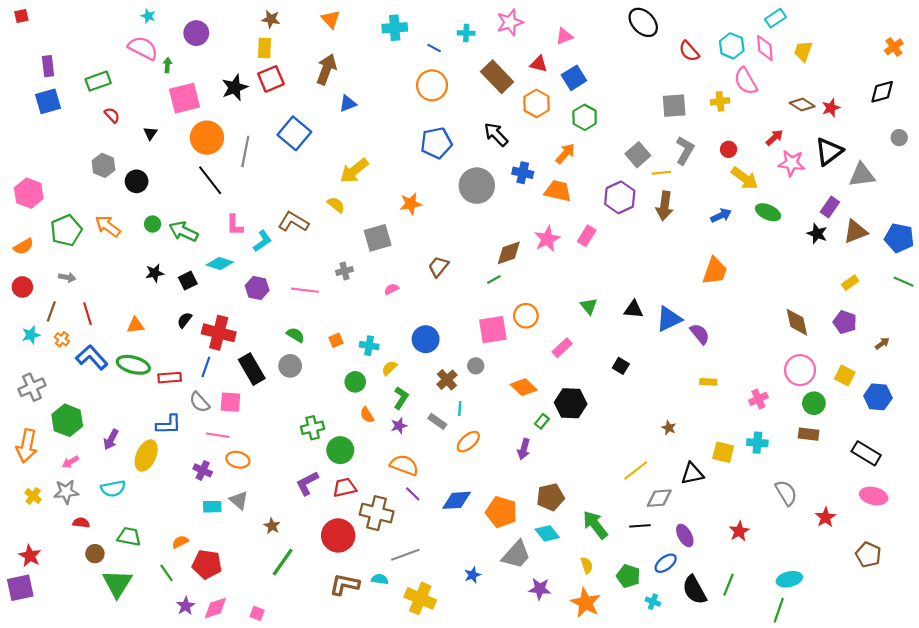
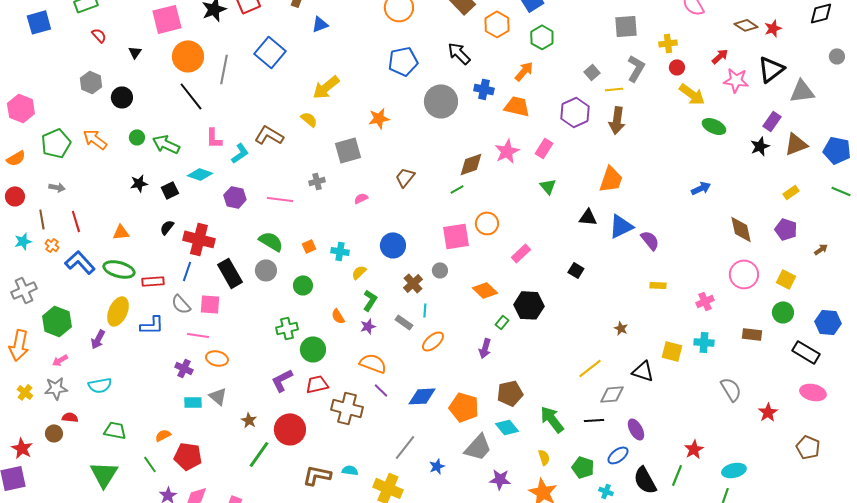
yellow cross: (720, 101) -> (668, 43), moved
gray square: (638, 155) -> (592, 72), size x0.7
blue arrow: (721, 215) -> (701, 188), moved
black star: (817, 234) -> (760, 146), turned 30
orange trapezoid: (715, 271) -> (611, 179), moved
green triangle: (589, 306) -> (548, 186), moved
brown line: (51, 311) -> (42, 219), turned -30
green semicircle: (295, 335) -> (271, 241), size x1.4
green circle: (355, 382) -> (303, 285), moved
blue hexagon: (878, 397) -> (828, 322), moved
green circle: (814, 403) -> (783, 312), moved
yellow ellipse: (146, 455) -> (118, 311), moved
black triangle: (692, 474) -> (643, 371), turned 30
red star: (739, 531) -> (694, 449), moved
red circle: (338, 535) -> (290, 429), moved
brown circle: (95, 554) -> (54, 433), moved
gray line: (405, 555) -> (405, 447), moved, turned -32

